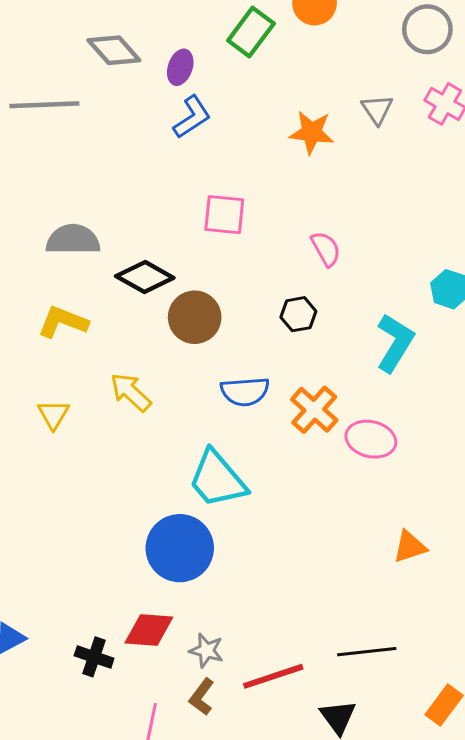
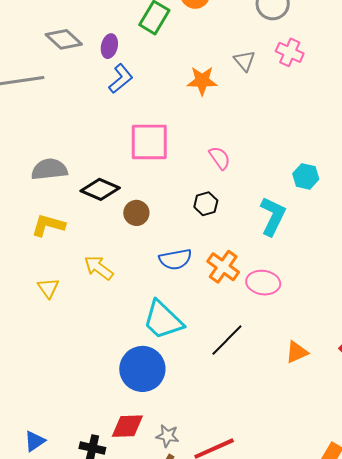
pink square: (224, 215) -> (149, 142), size x1.4
brown circle: (195, 317) -> (136, 213), size x0.7
black line: (367, 652) -> (227, 340), moved, turned -33

